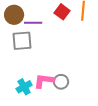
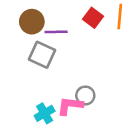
gray square: (22, 41) -> (42, 55), turned 30
gray circle: (61, 82) -> (85, 96), moved

